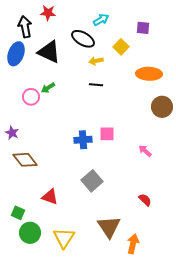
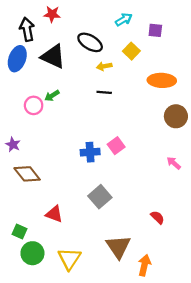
cyan arrow: (101, 20) -> (124, 20), moved
pink square: (107, 134) -> (116, 146), turned -35
pink arrow: (145, 151) -> (174, 163), moved

